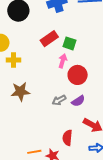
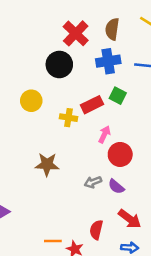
green square: (70, 43) -> (118, 96), moved
yellow cross: (13, 60) -> (68, 118), moved
purple semicircle: (78, 101) -> (116, 187), turned 64

